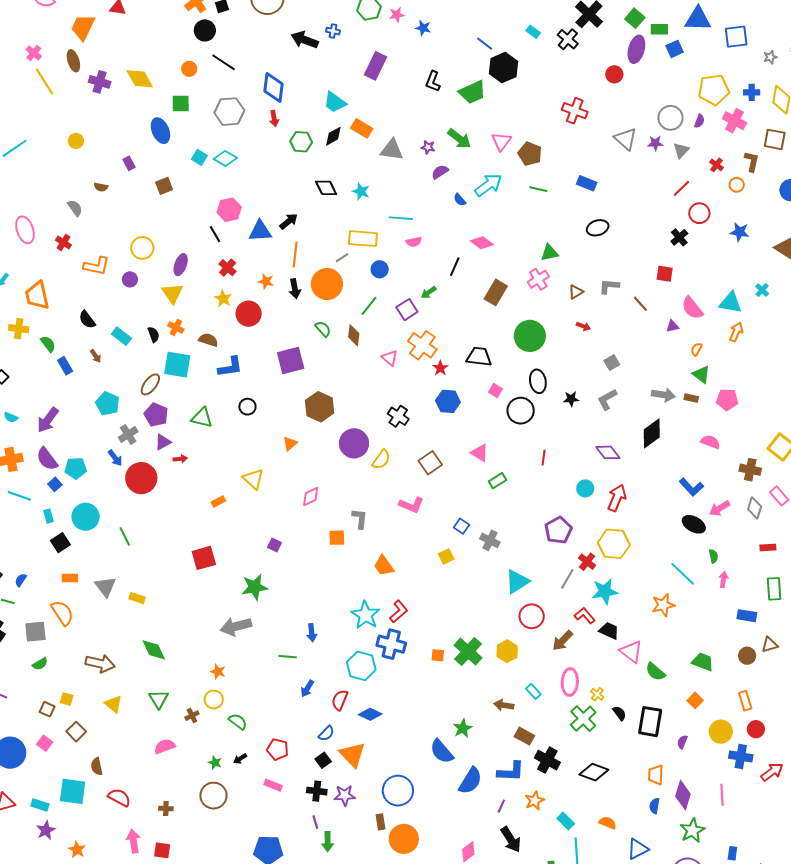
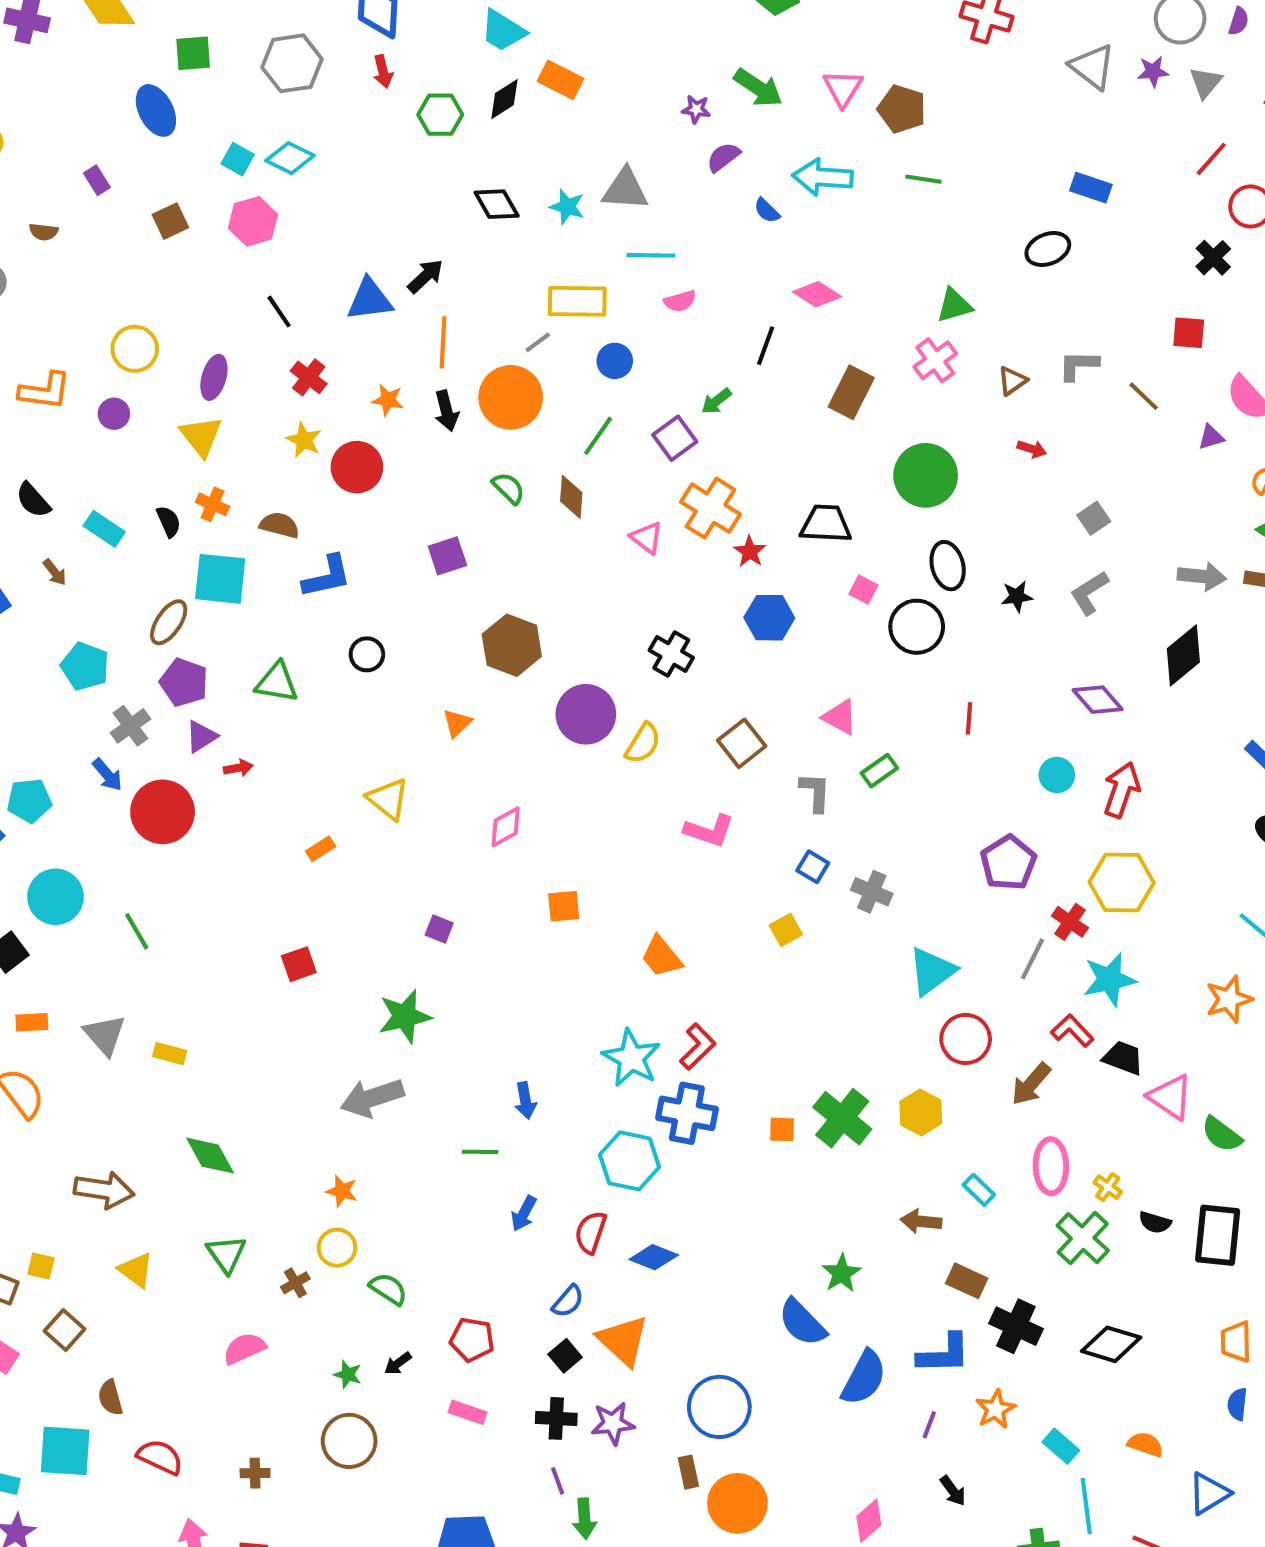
gray triangle: (392, 150) -> (625, 189), moved
blue rectangle: (587, 183) -> (1091, 188), moved
cyan arrow: (488, 185) -> (823, 177), turned -136
pink hexagon: (229, 210) -> (253, 221), moved
purple square: (291, 361) -> (447, 556), size x0.7
gray L-shape: (360, 519) -> (815, 792), moved
red square: (204, 558) -> (299, 964), size x0.7
black semicircle: (619, 713) -> (1155, 1222), turned 147
black arrow: (511, 840) -> (953, 1491), size x0.6

